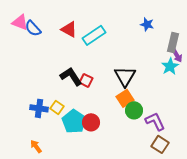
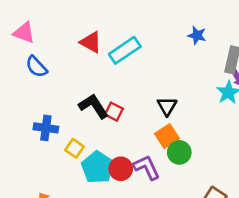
blue semicircle: (33, 28) -> (36, 67), moved
black triangle: (125, 76) -> (167, 106), size x0.7
blue cross: (39, 108) -> (46, 128), moved
purple L-shape: (155, 121) -> (147, 167), moved

